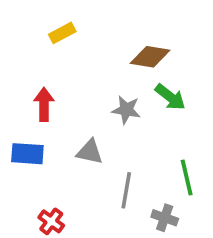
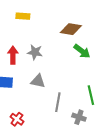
yellow rectangle: (62, 33) -> (23, 16), turned 32
gray star: (126, 110) -> (35, 52), moved

